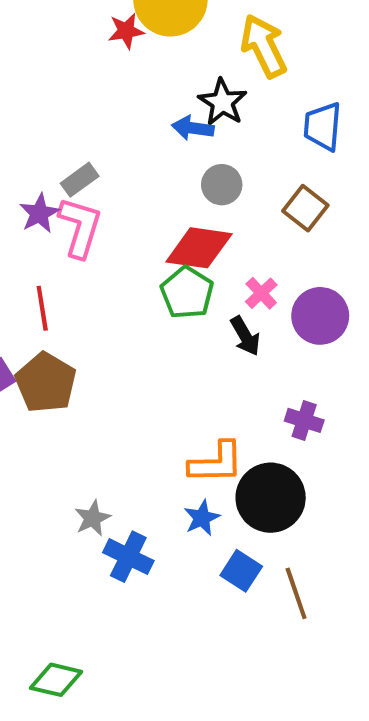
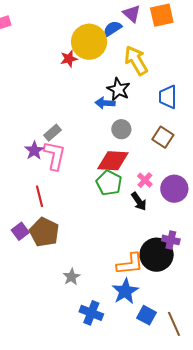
black circle: (271, 498) -> (157, 255), moved
gray star: (93, 518) -> (72, 277), moved
blue star: (202, 518) -> (125, 291), size x1.5

